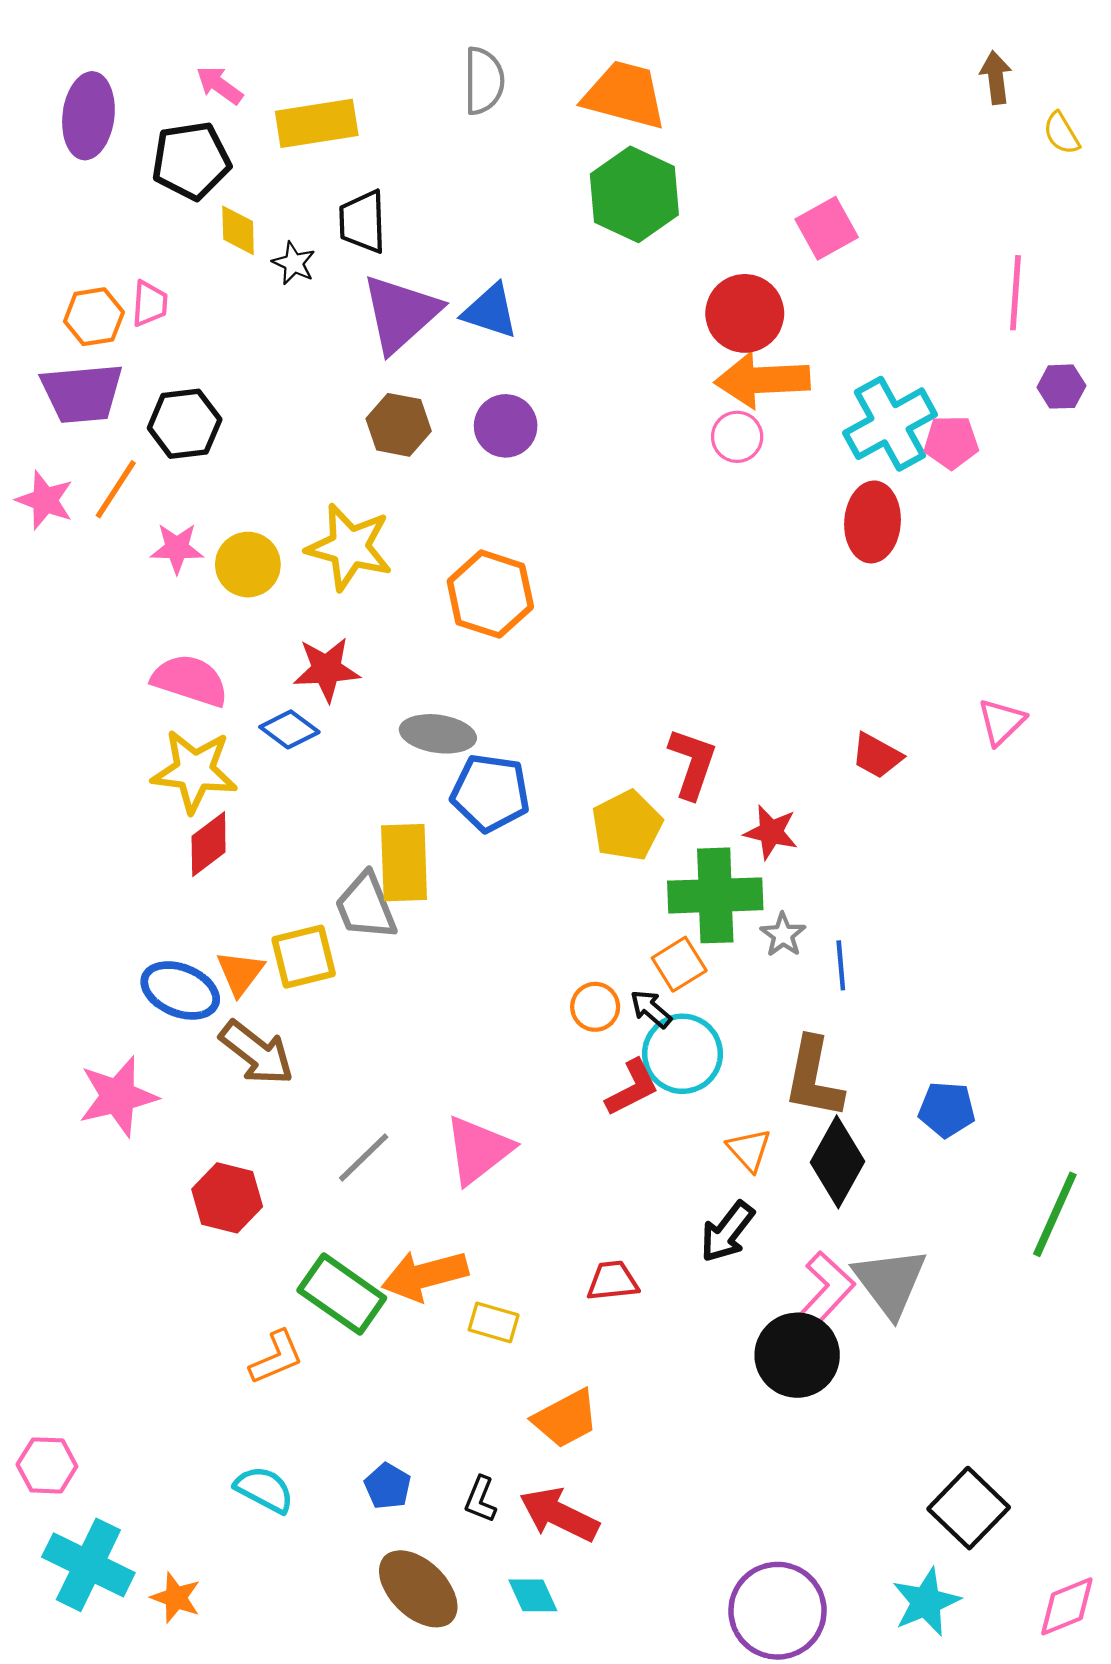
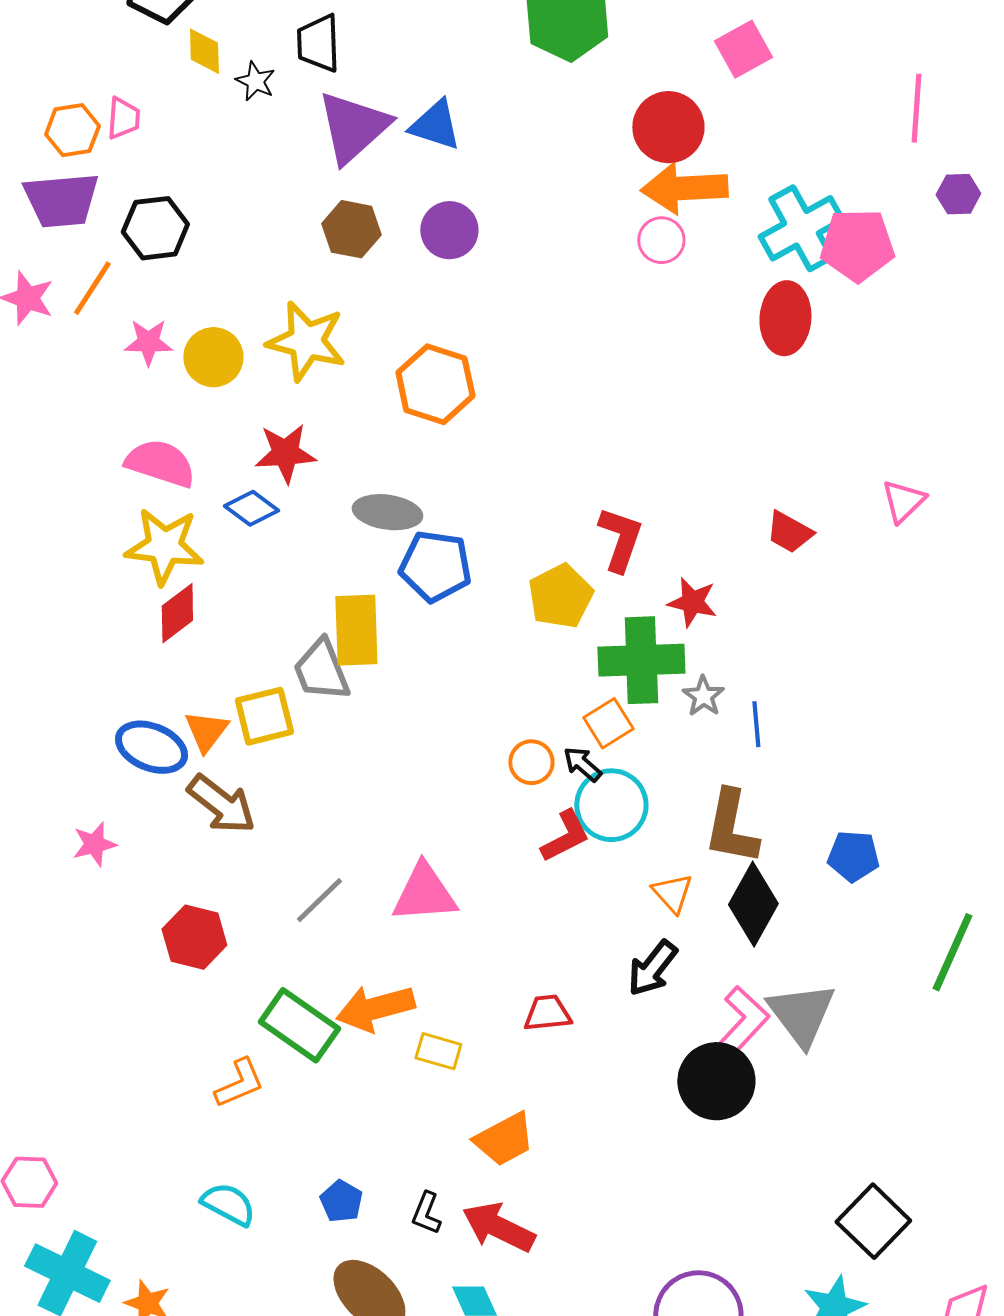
pink pentagon: (951, 442) -> (857, 245), size x1.5
pink star: (118, 1096) -> (94, 844), size x0.6
pink triangle: (478, 1150) -> (424, 893), turned 34

